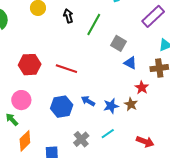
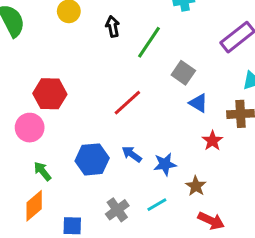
red line: (66, 69) -> (127, 103), moved, turned -65
pink circle: (21, 100) -> (30, 128), moved
brown star: (131, 104) -> (196, 186), moved
green arrow: (12, 119) -> (42, 171), moved

